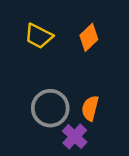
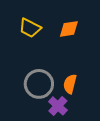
orange diamond: (89, 37) -> (69, 29), turned 35

